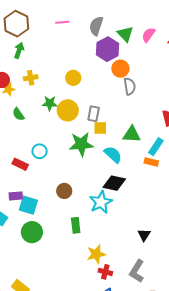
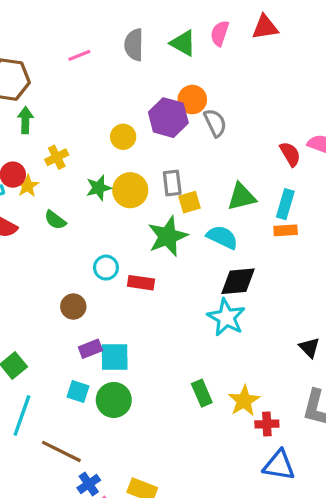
purple hexagon: (107, 49) -> (168, 118), moved
red rectangle: (20, 164) -> (141, 283), moved
brown circle: (64, 191) -> (73, 307), moved
green rectangle: (76, 225) -> (202, 393), moved
green circle: (32, 232) -> (114, 400), moved

